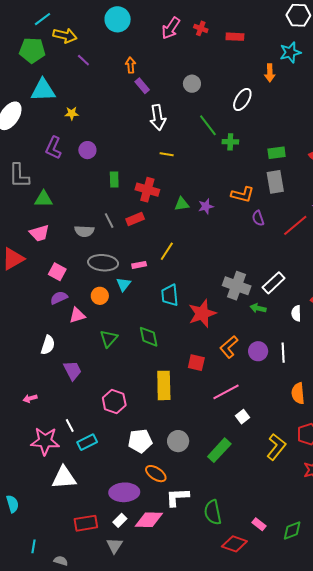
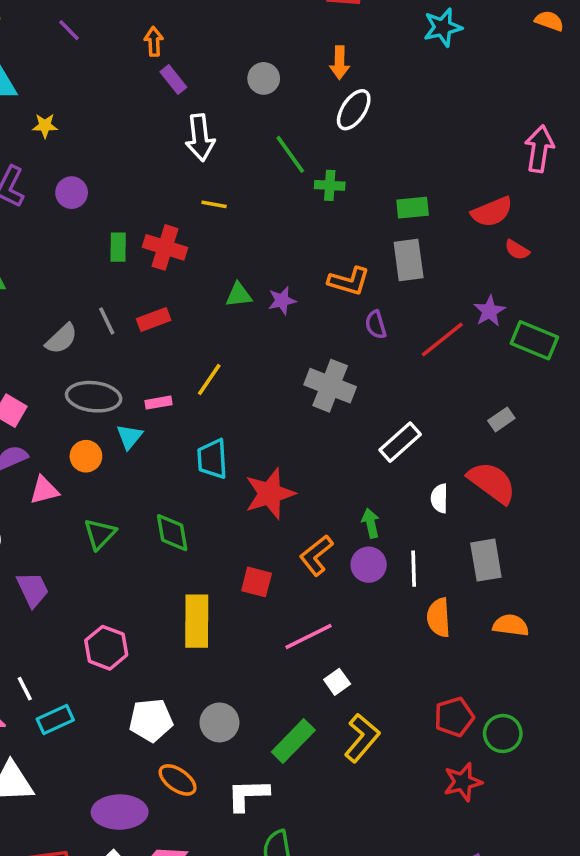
orange arrow: (270, 73) -> (340, 63), moved
red cross: (147, 190) -> (165, 247), moved
gray semicircle: (84, 231) -> (62, 339), turned -48
gray cross: (237, 286) -> (330, 386), moved
green arrow: (258, 308) -> (371, 523), moved, turned 63
orange semicircle: (298, 393) -> (439, 618), moved
yellow L-shape: (276, 447) -> (362, 738), moved
white L-shape: (177, 497) -> (248, 795), moved

